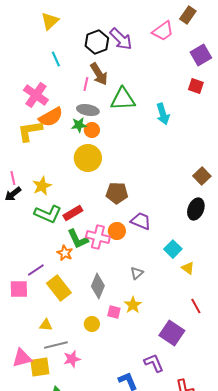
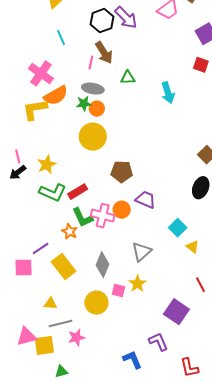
green triangle: (123, 99) -> (128, 78), size x0.6
gray triangle: (137, 273) -> (142, 252), size x1.5
yellow circle: (92, 324) -> (96, 303), size x1.5

